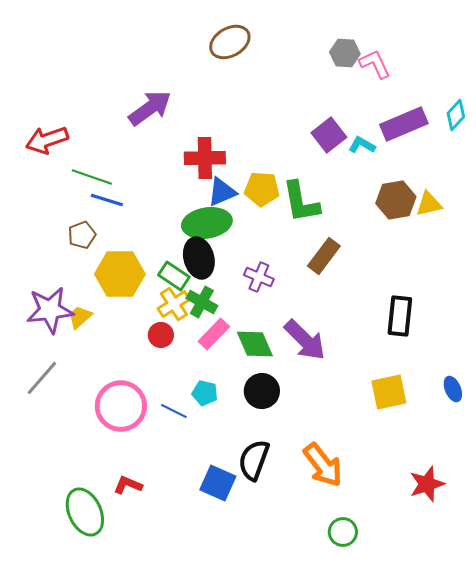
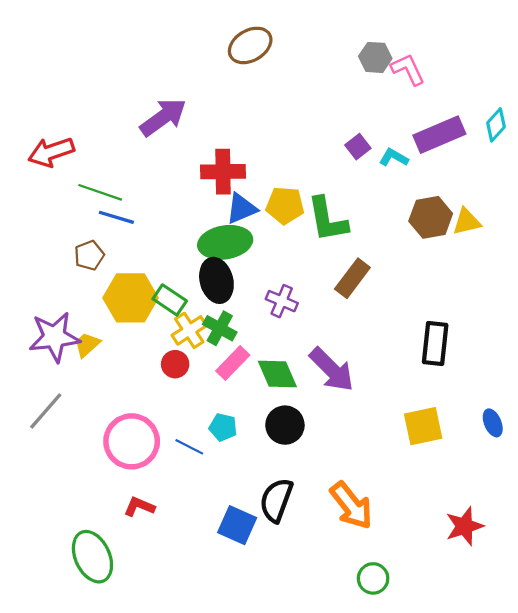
purple square: (329, 135) -> (358, 147), size x0.7
green rectangle: (174, 276) -> (170, 300), moved
red L-shape: (128, 485) -> (139, 507), moved

